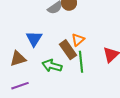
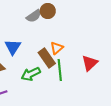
green arrow: (52, 66) -> (31, 74), turned -42

